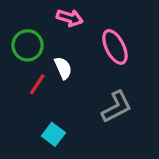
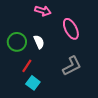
green circle: (28, 45) -> (17, 42), moved
red line: (37, 84) -> (27, 66), moved

